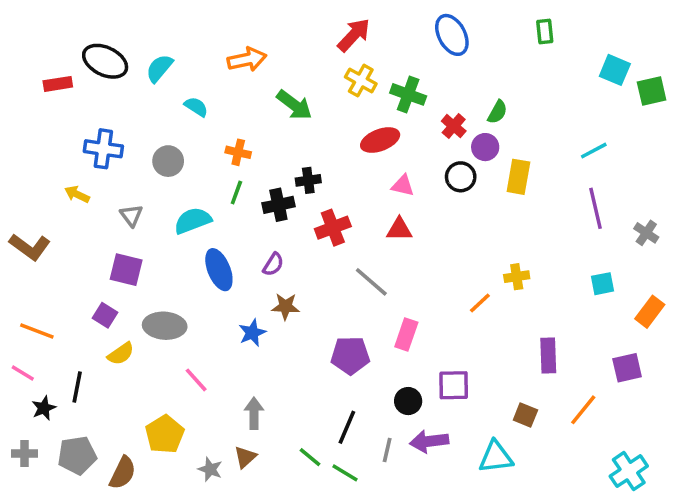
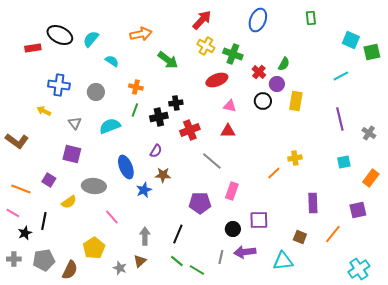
blue ellipse: (452, 35) -> (258, 20), turned 50
cyan line: (594, 151) -> (341, 76), moved
blue ellipse: (219, 270) -> (126, 167), moved
purple square: (105, 315) -> (49, 180), moved
black line: (347, 427) -> (178, 234), moved

